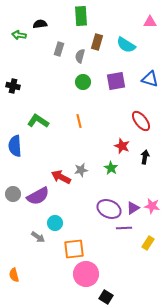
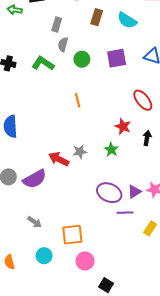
gray semicircle: (80, 56) -> (63, 44), moved
green L-shape: (38, 121) -> (43, 63), moved
cyan circle: (55, 223) -> (44, 256), moved
pink circle: (86, 274) -> (85, 261), size x0.7

